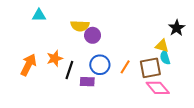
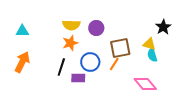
cyan triangle: (39, 15) -> (22, 31), moved
purple circle: (93, 35) -> (96, 28), moved
orange star: (55, 58) -> (70, 43), moved
brown square: (150, 68) -> (120, 48), moved

